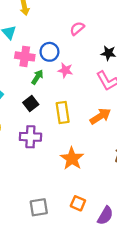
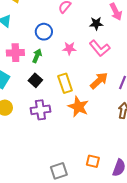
pink cross: (25, 56) -> (15, 53), moved
pink star: (65, 70) -> (69, 48), moved
orange star: (72, 159) -> (78, 107), moved

